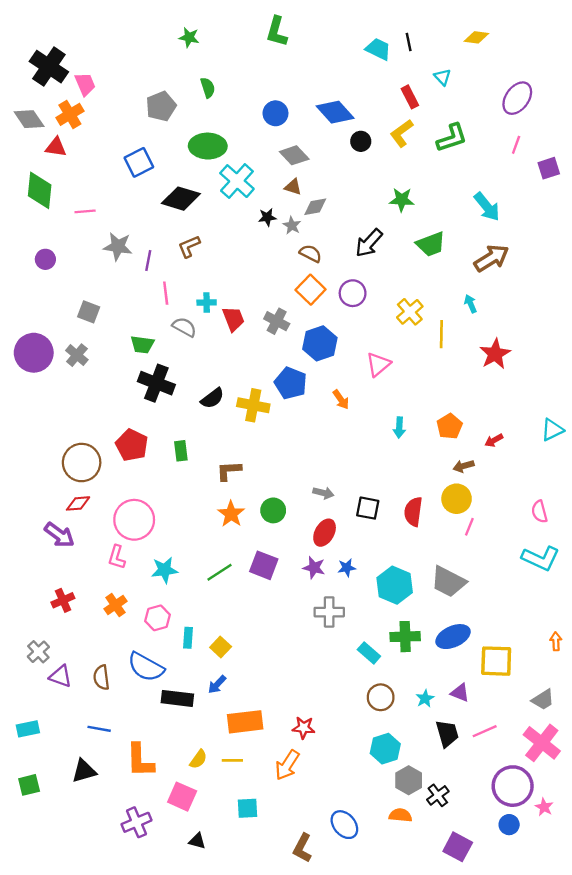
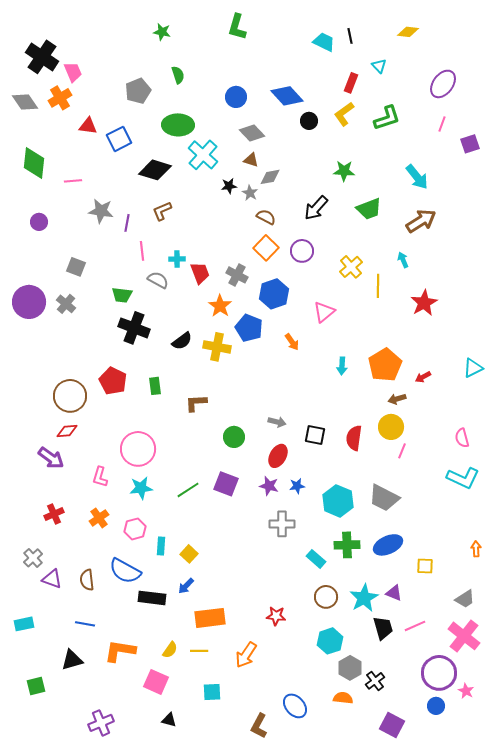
red rectangle: (410, 97) -> (351, 83), turned 48
red triangle: (56, 147) -> (88, 126), moved
orange pentagon: (450, 426) -> (385, 365), size x1.5
orange star: (231, 514) -> (220, 306), moved
pink circle: (134, 520) -> (138, 449), moved
yellow square: (496, 661) -> (425, 566), size x0.6
cyan star: (425, 698) -> (364, 598), size x1.8
red star: (304, 728) -> (276, 616), moved
orange L-shape: (140, 760) -> (120, 651), turned 100
green square: (29, 785) -> (36, 686), moved
purple cross: (136, 822) -> (101, 723), moved

